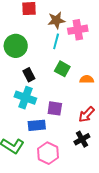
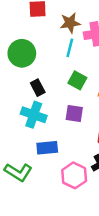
purple square: (55, 108) -> (74, 114), moved
pink hexagon: (48, 153) -> (74, 175), moved

